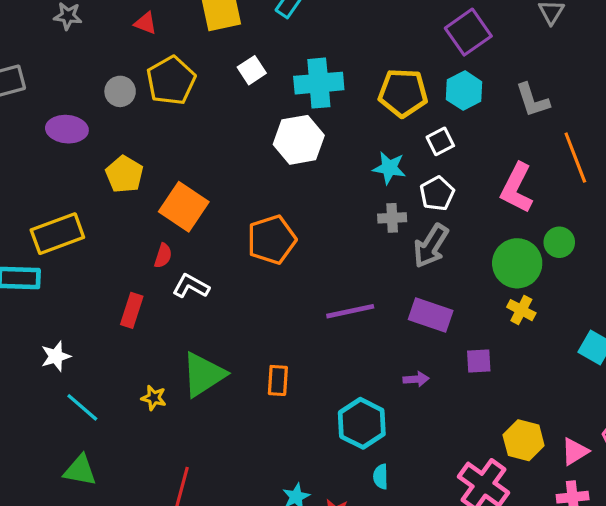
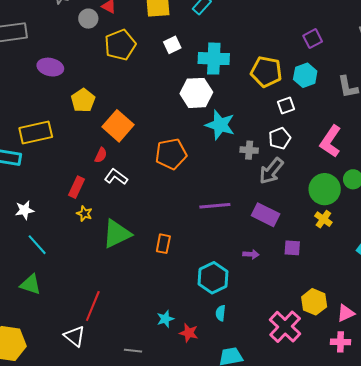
purple square: (468, 32) -> (313, 39), size x0.7
gray circle: (120, 91) -> (88, 19), moved
cyan star: (389, 168) -> (220, 125), moved, size x1.4
yellow star: (154, 398) -> (84, 214), moved

